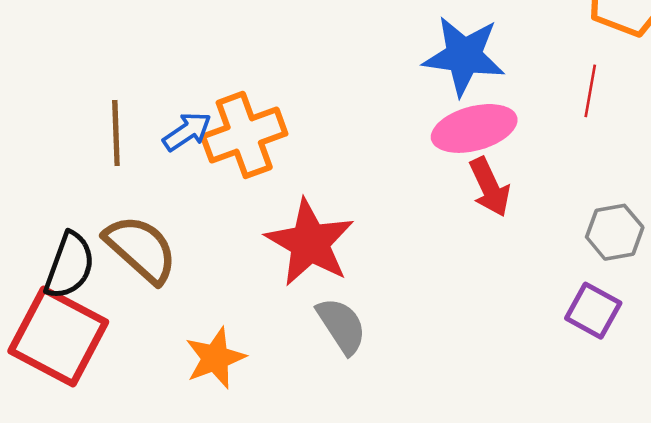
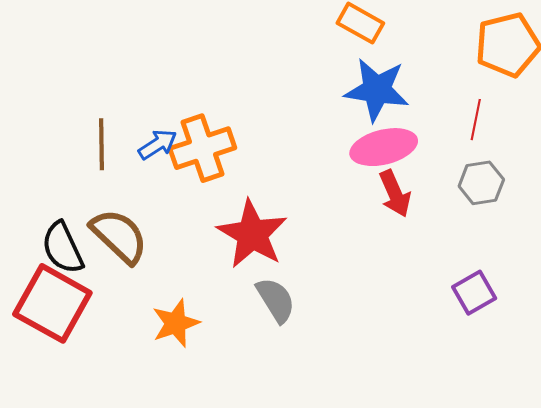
gray hexagon: (615, 232) -> (481, 183), moved
black semicircle: (69, 266) -> (63, 248), turned 134
purple square: (593, 311) -> (474, 293), turned 30

